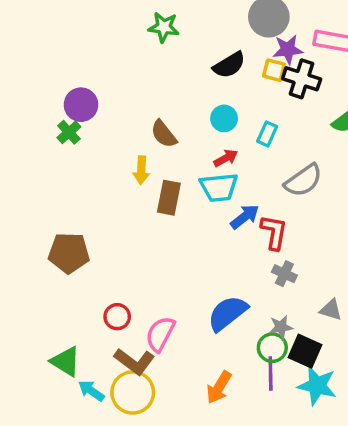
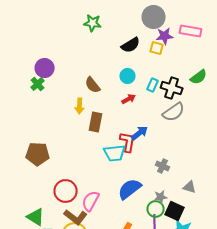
black cross: (302, 79) -> (172, 88), moved
cyan trapezoid: (219, 187) -> (115, 153), moved
red L-shape: (274, 232) -> (128, 142), moved
red circle: (117, 317) -> (66, 191), size x1.5

